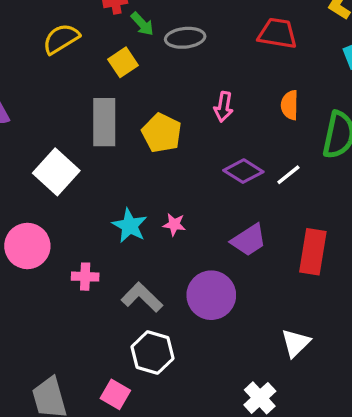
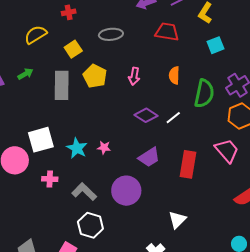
green arrow: (142, 24) -> (25, 74), moved, turned -77
yellow pentagon: (162, 133) -> (95, 76), moved
white square: (56, 172) -> (41, 140), moved, turned 32

